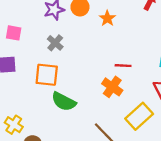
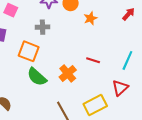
gray cross: (55, 43) -> (43, 27), turned 32
orange cross: (112, 87) -> (68, 73), moved

